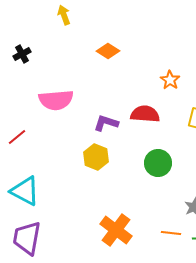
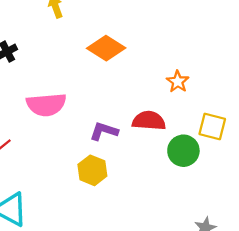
orange diamond: (108, 51) -> (106, 48), size x1.4
green circle: (158, 163) -> (183, 151), moved

